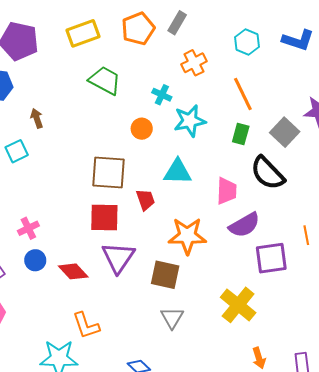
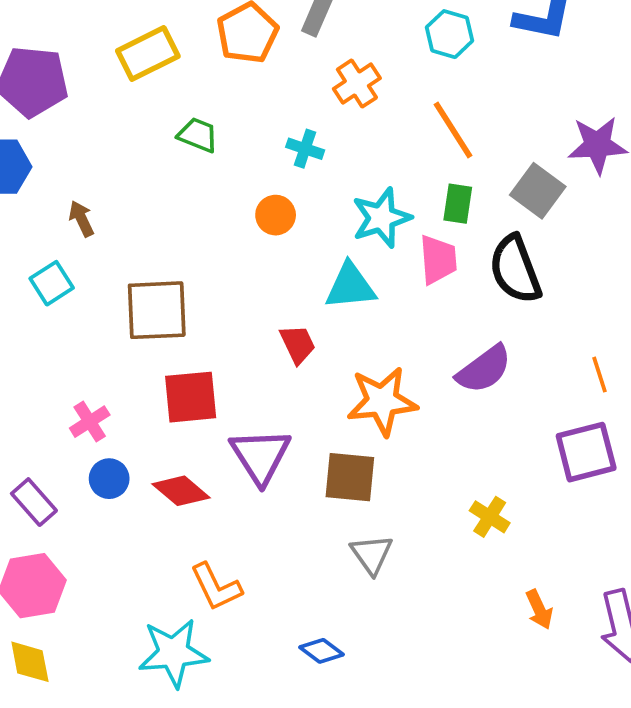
green trapezoid: (105, 80) -> (198, 135), size x0.7
cyan star: (190, 121) -> (381, 218), moved
brown square: (109, 173) -> (157, 310), moved
black semicircle: (268, 173) -> (515, 269), turned 30
pink trapezoid: (226, 191) -> (438, 260), moved
red square: (104, 217) -> (191, 397), moved
purple square: (271, 258) -> (586, 452), moved
yellow cross: (238, 305) -> (490, 517), size x0.6

